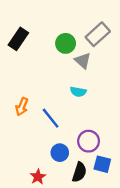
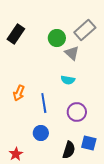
blue line: (51, 118) -> (44, 103), turned 30
purple circle: (89, 141) -> (77, 112), moved
blue circle: (60, 153) -> (41, 133), moved
red star: (38, 177) -> (16, 154), moved

